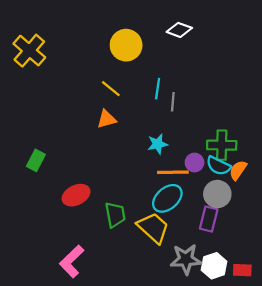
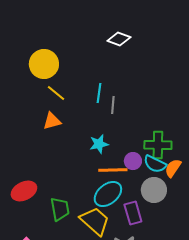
yellow circle: (126, 45) -> (44, 64), moved
purple rectangle: (209, 219) -> (133, 213), moved, turned -30

